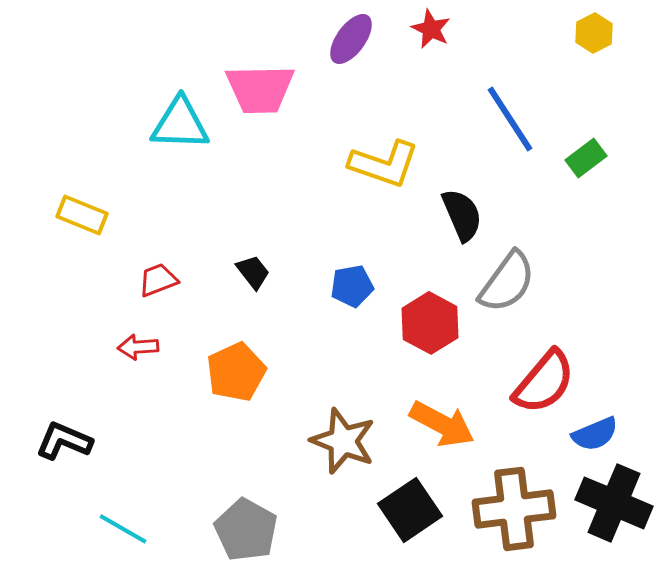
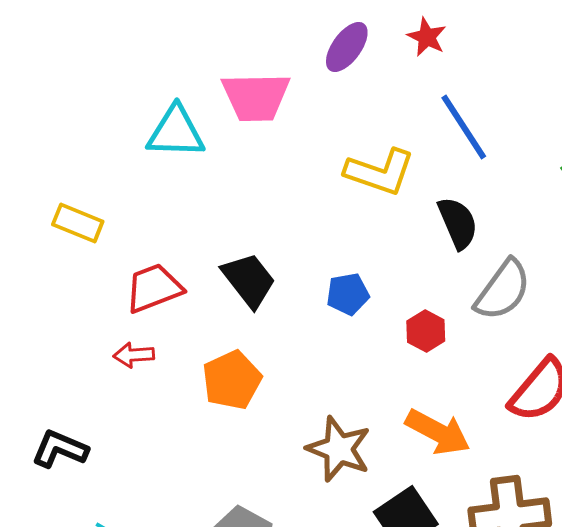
blue line: (510, 119) -> (464, 127), moved
black trapezoid: (253, 272) -> (249, 280), size x1.6
red trapezoid: (158, 280) -> (154, 288), size x1.5
red hexagon: (430, 323) -> (426, 331), size x0.7

